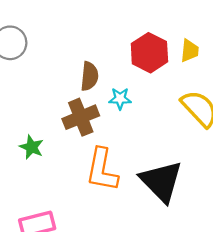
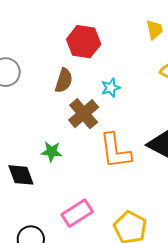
red hexagon: (149, 53) -> (84, 42), moved
brown semicircle: (89, 76) -> (64, 80), moved, turned 30

